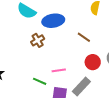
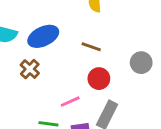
red circle: (93, 62) -> (99, 79), moved

